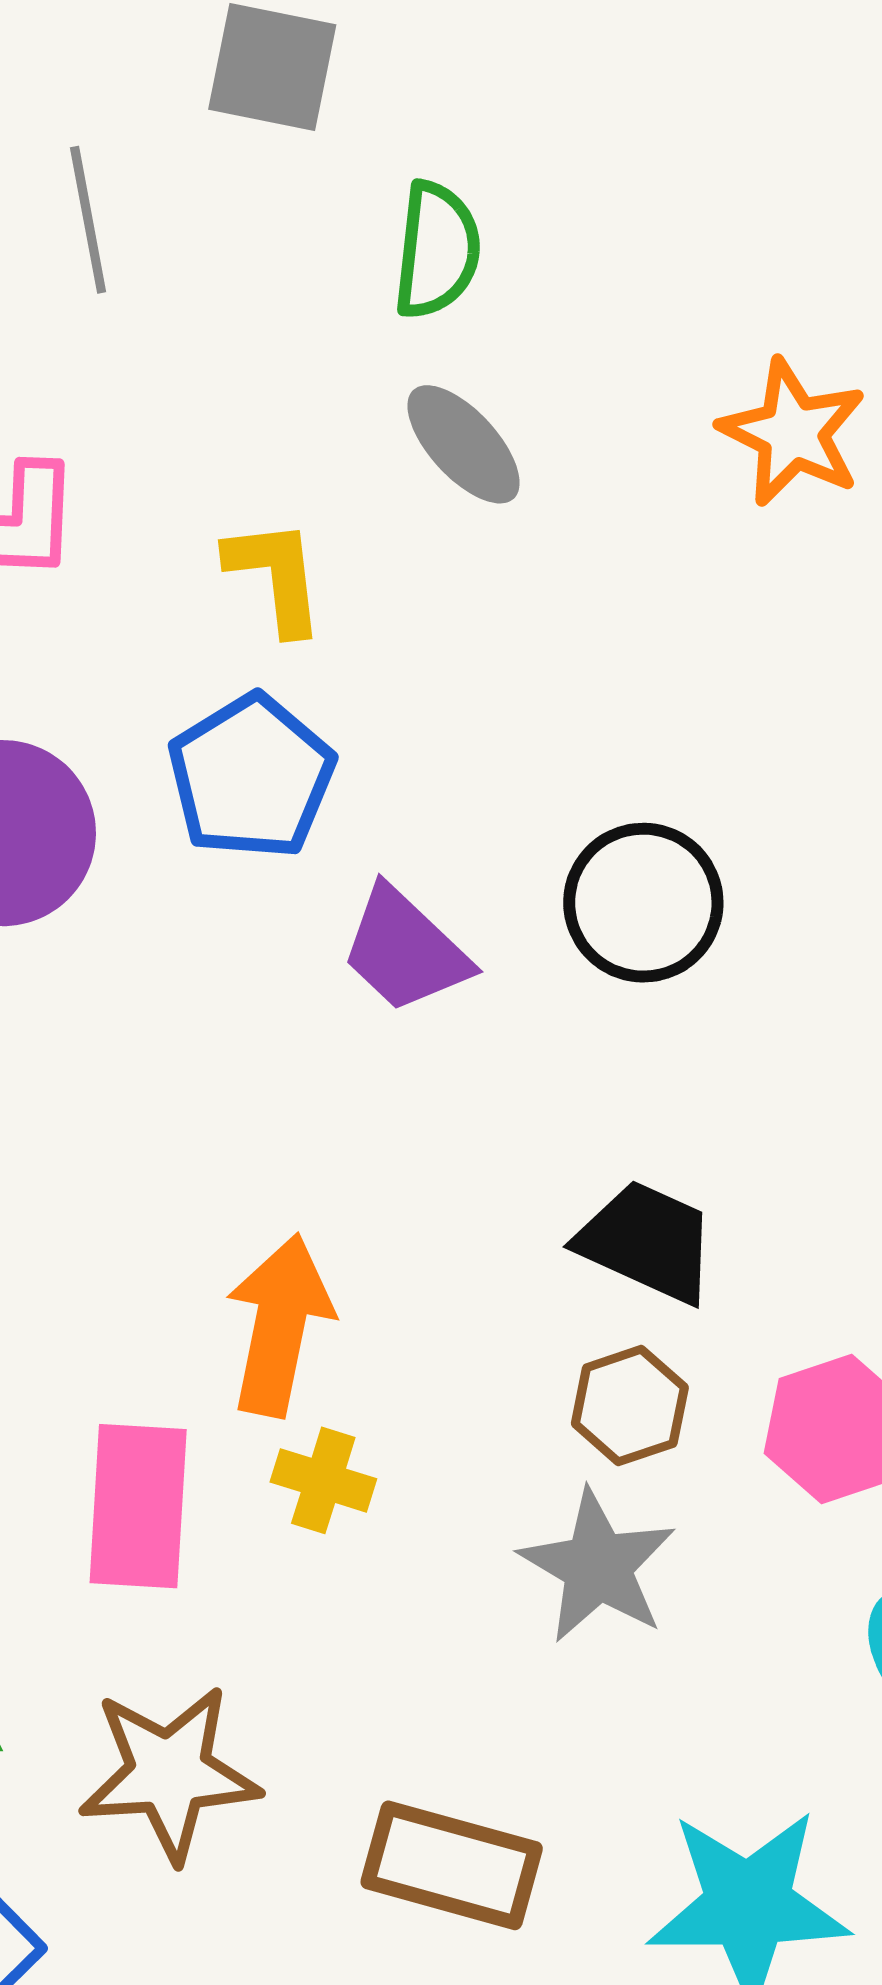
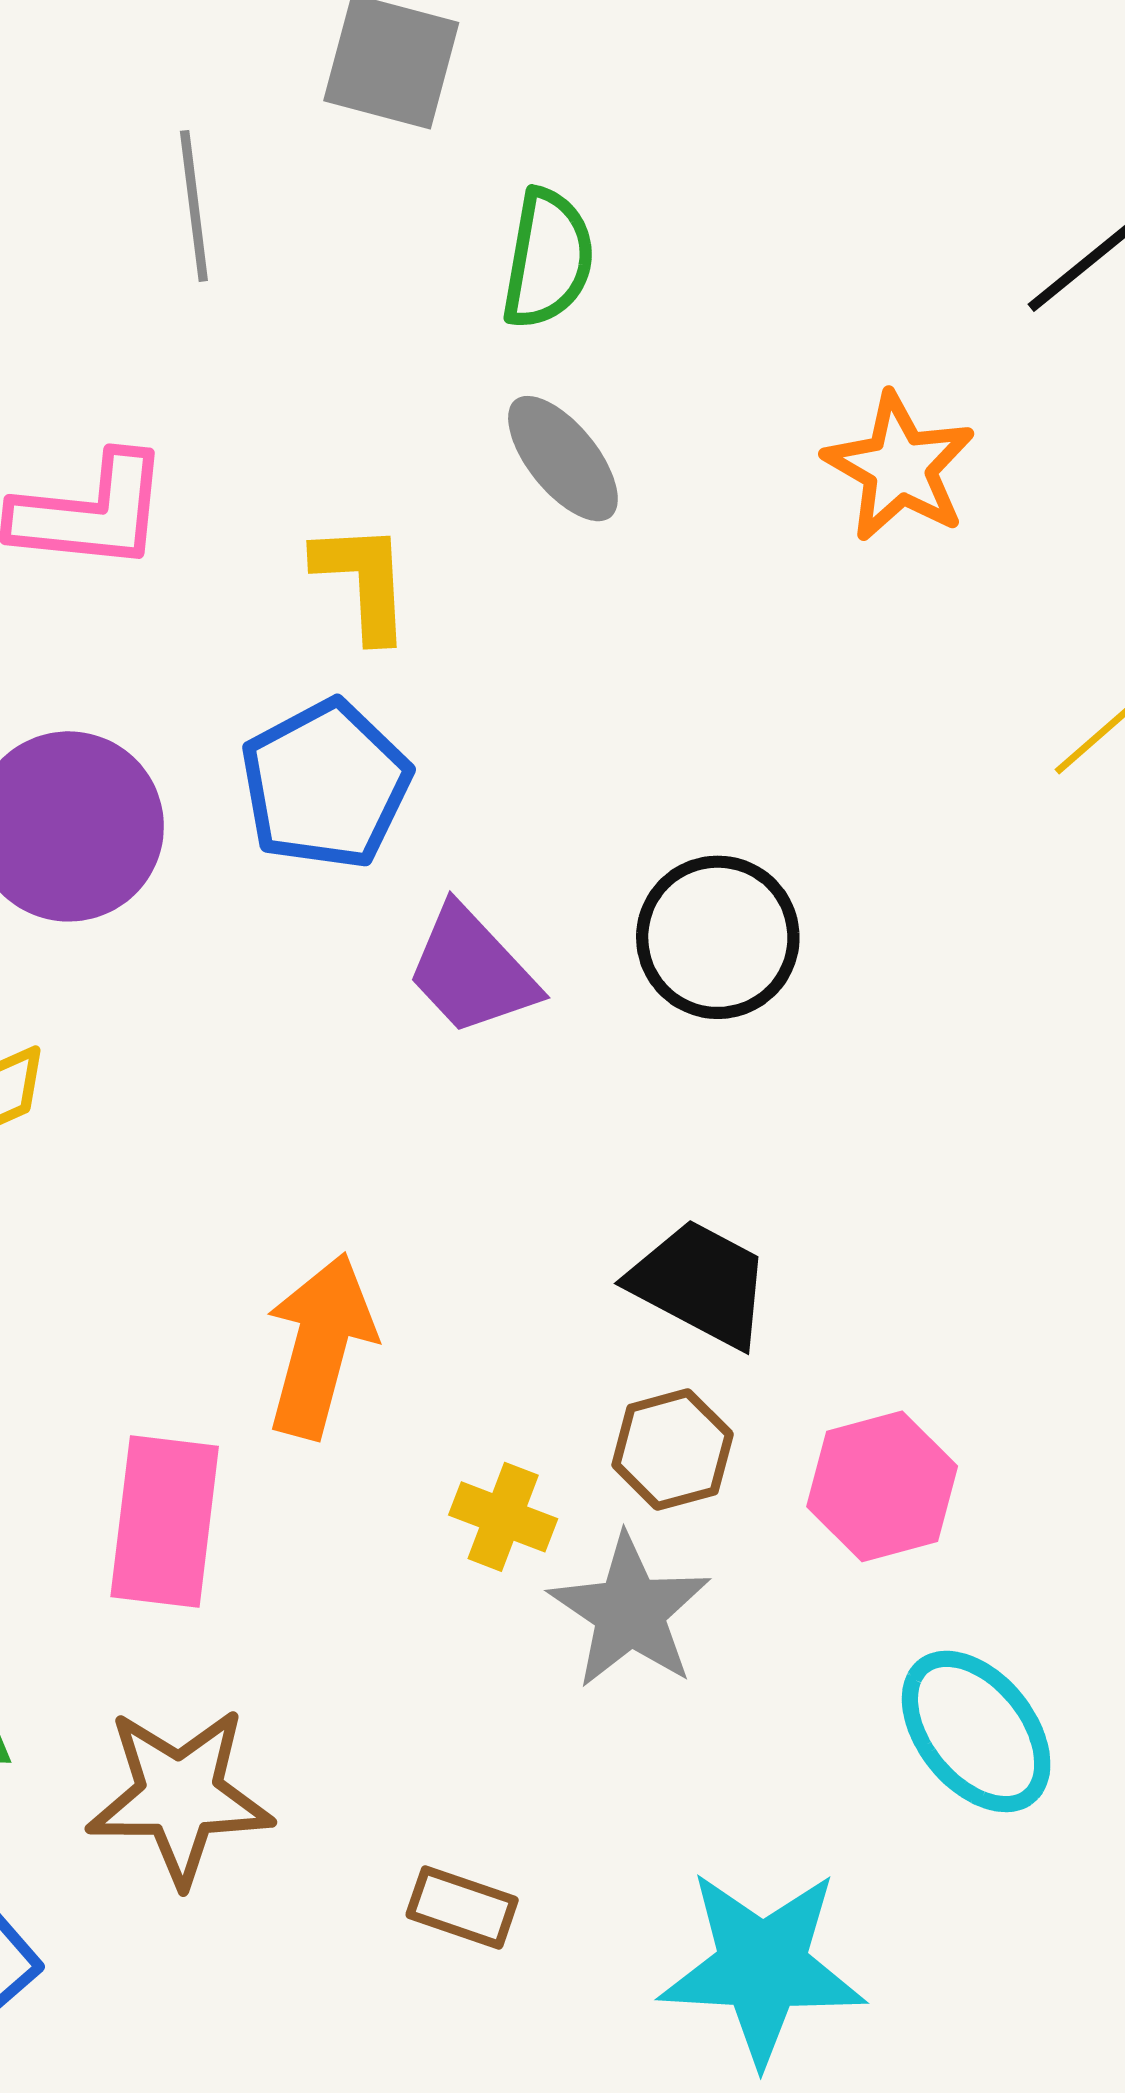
yellow cross: (323, 1480) -> (503, 1517), moved
brown rectangle: (452, 1865) -> (462, 1907), size x0.6

